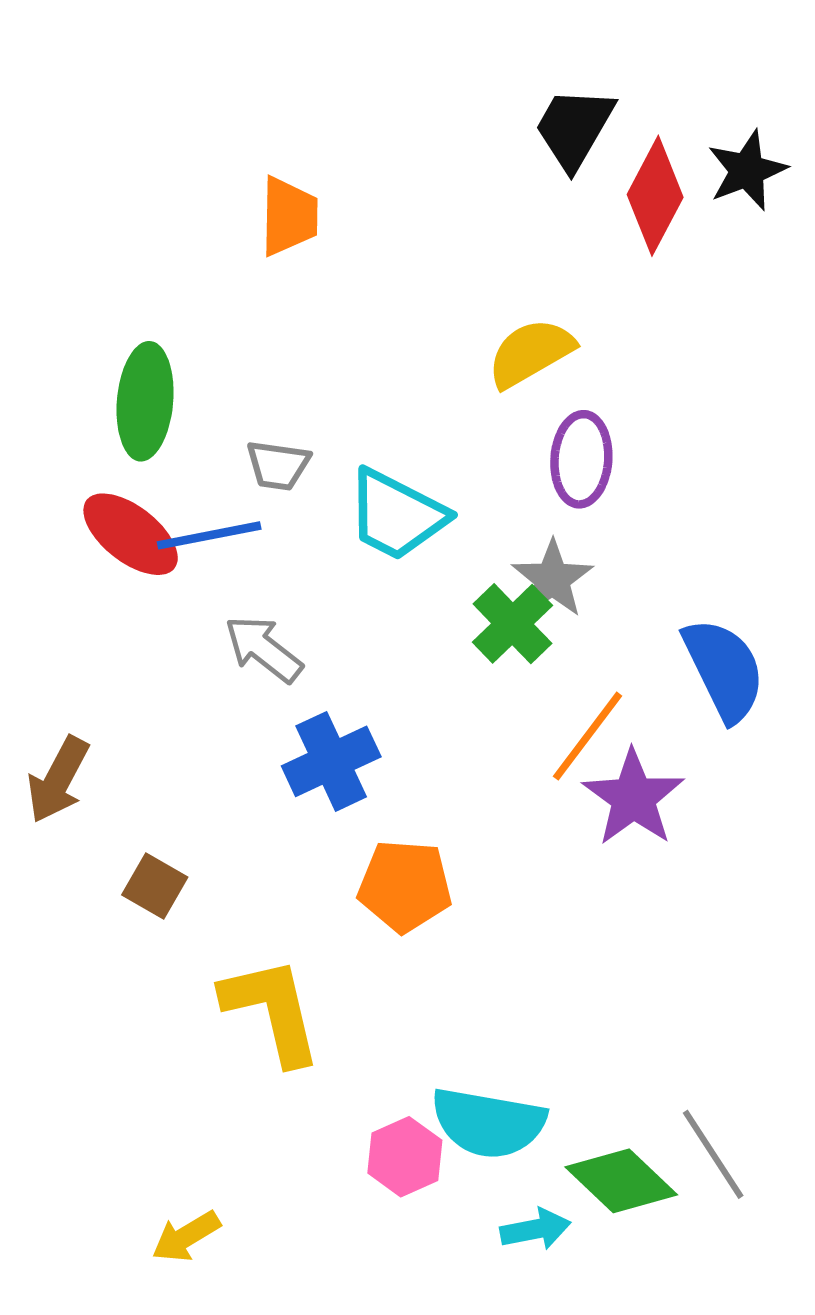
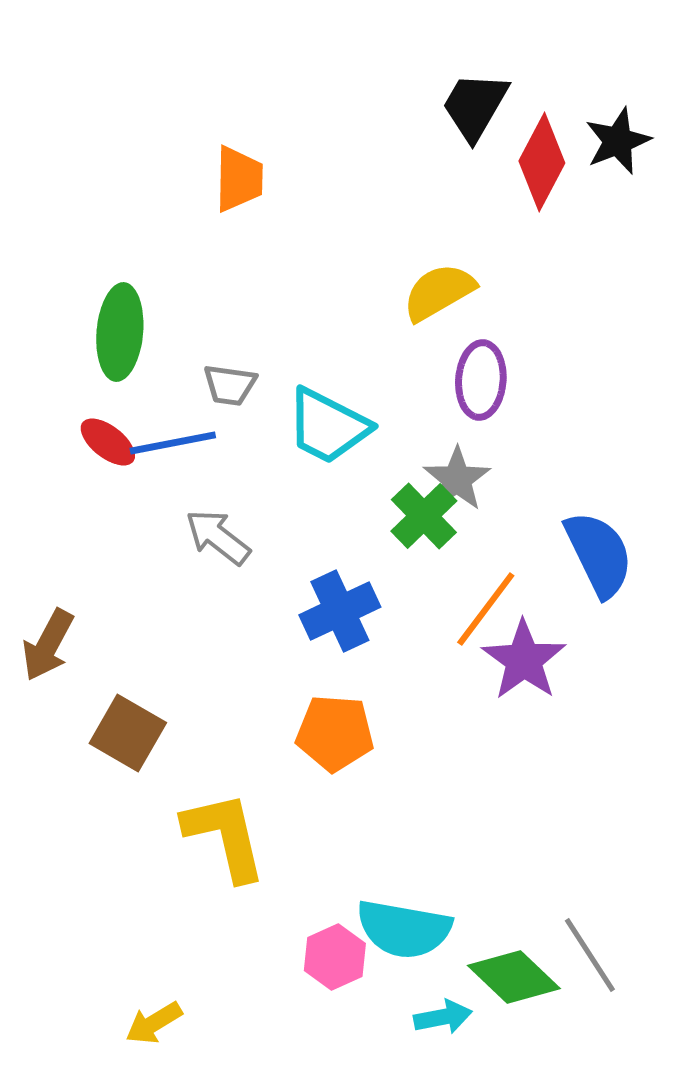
red ellipse: (131, 534) -> (108, 442), size x0.7
blue cross: (331, 761) -> (340, 611), moved
brown square: (155, 886) -> (128, 733), size x1.4

